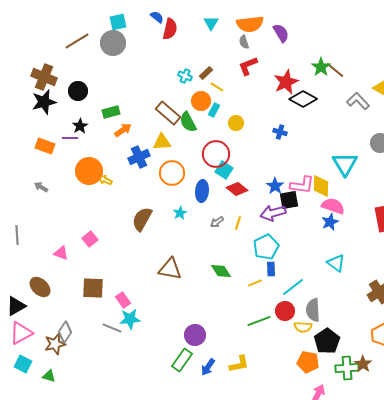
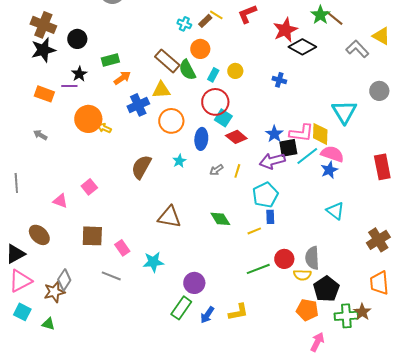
yellow line: (217, 87) -> (216, 15), moved
cyan rectangle: (214, 110) -> (213, 75), moved
cyan line: (293, 287) -> (307, 156), moved
cyan star: (130, 319) -> (153, 262), moved

